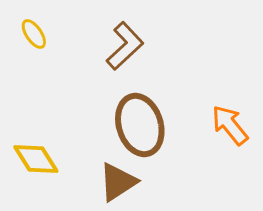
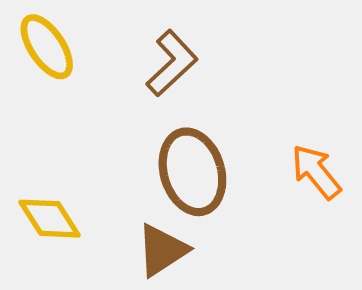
yellow ellipse: (34, 34) -> (47, 47), size x1.6

